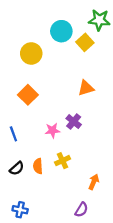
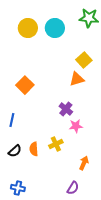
yellow square: (85, 42) -> (84, 60), moved
yellow circle: (31, 53) -> (28, 28), moved
pink star: (52, 130) -> (76, 126), moved
blue line: (13, 134) -> (12, 120), turned 32

